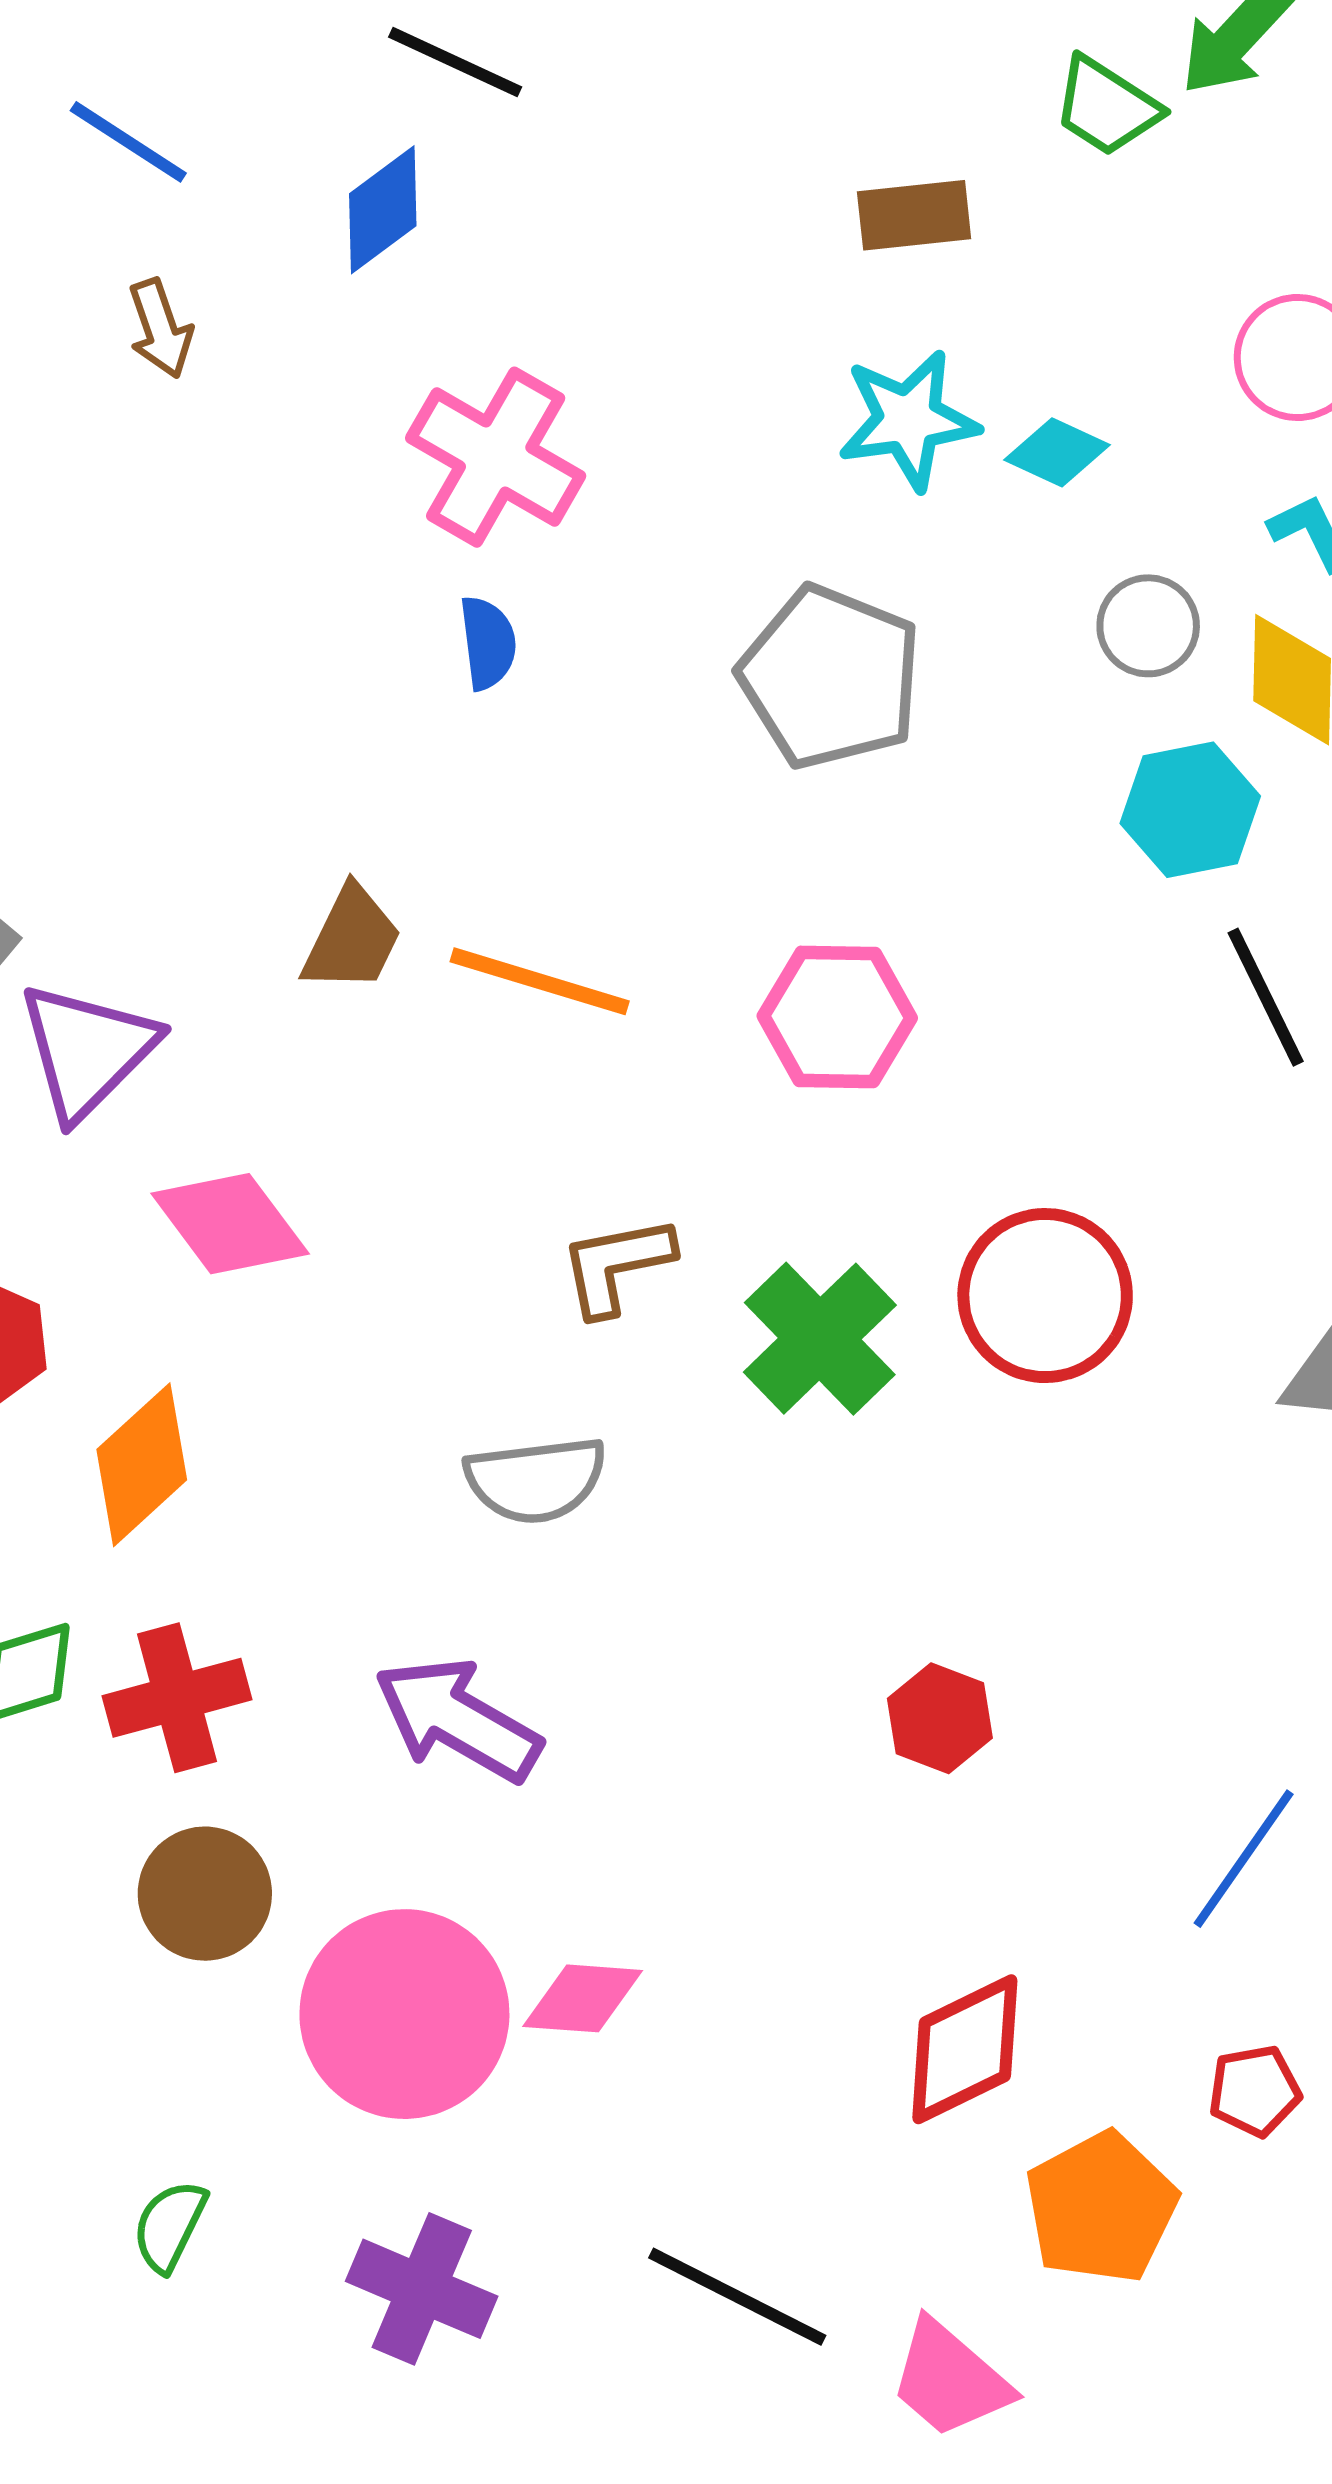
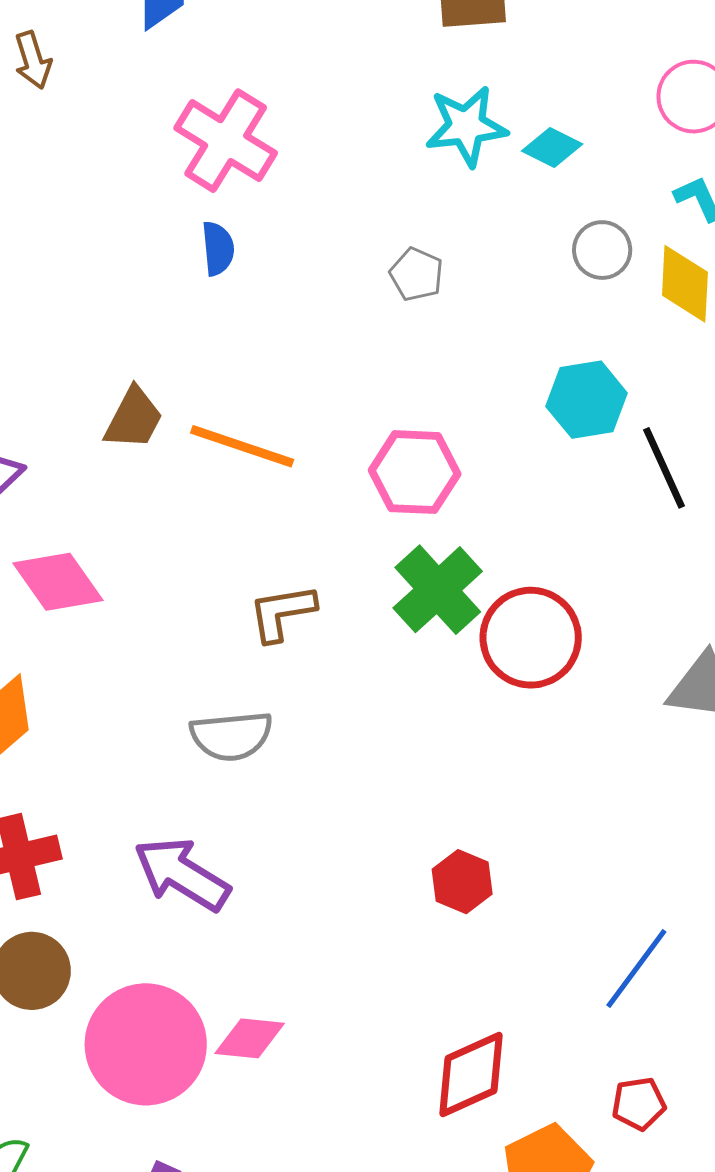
gray pentagon: (830, 677) -> (416, 274), size x0.5
cyan hexagon: (1190, 810) -> (587, 400), moved
green cross: (820, 1339) -> (438, 590), moved

